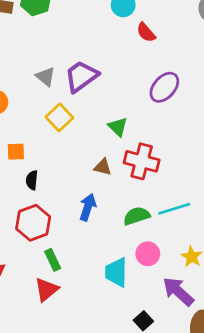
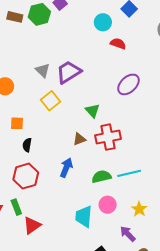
red semicircle: (146, 32) -> (118, 44), turned 147
red cross: (142, 161) -> (108, 137), turned -30
brown triangle: (103, 167) -> (79, 139), turned -40
green rectangle: (53, 260) -> (16, 207), moved
purple arrow: (178, 291) -> (128, 234), size x0.7

